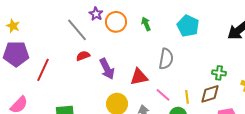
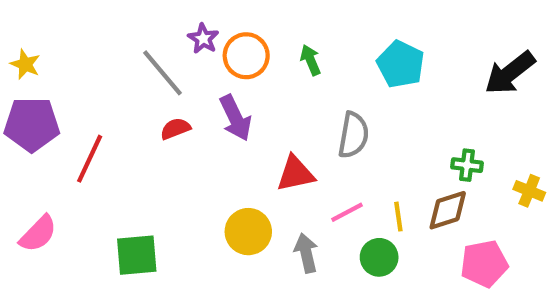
purple arrow: (107, 69) -> (235, 118), moved
pink line: (163, 95) -> (347, 212), turned -70

